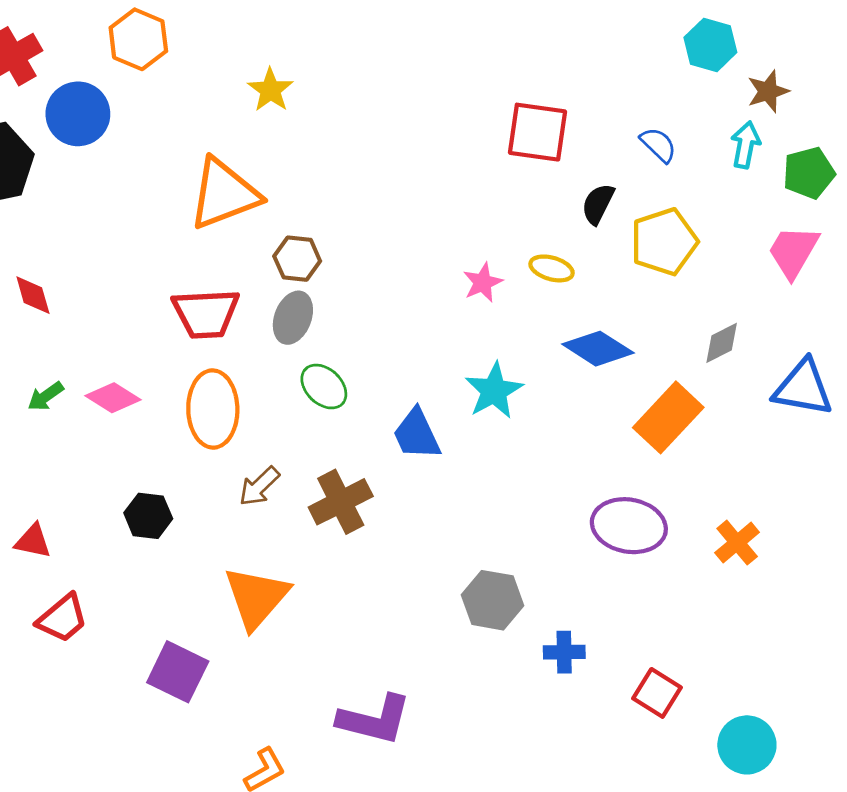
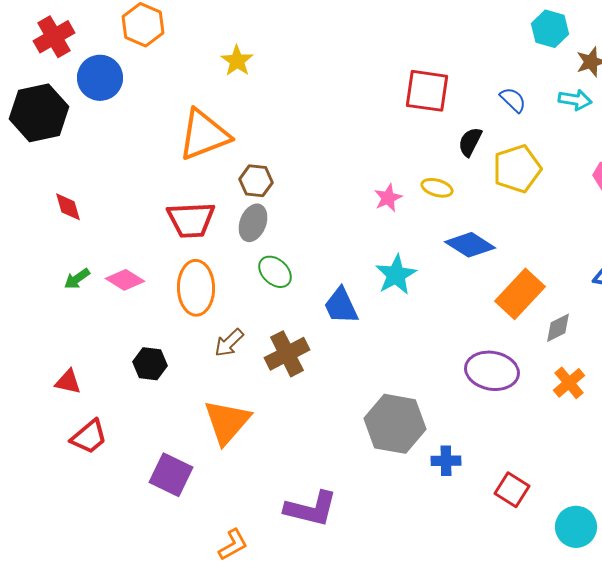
cyan arrow: (746, 145) -> (575, 100), turned 88
gray diamond: (722, 343) -> (558, 328), moved
gray hexagon: (493, 600) -> (395, 424), size x1.4

